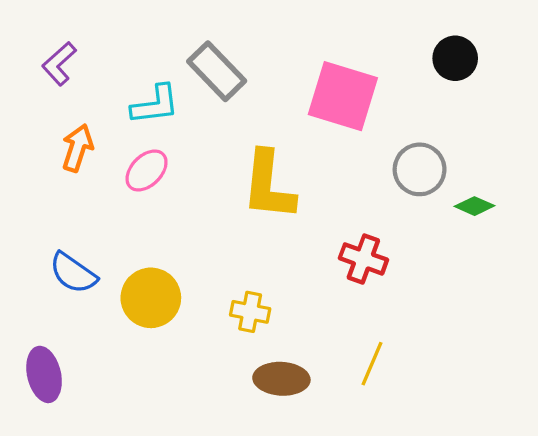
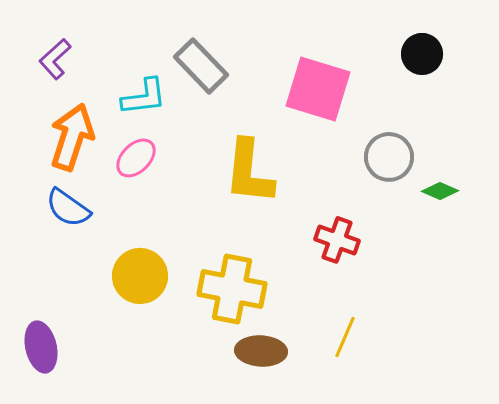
orange arrow: (77, 148) -> (72, 137), size x1.5
blue semicircle: (73, 273) -> (68, 208), moved
yellow cross: (250, 312) -> (232, 289), size x1.8

